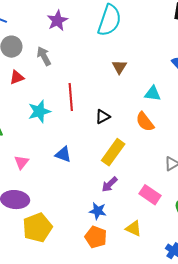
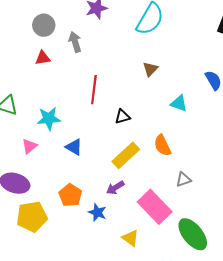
cyan star: (39, 111) -> (49, 118), moved
orange semicircle: (145, 122) -> (162, 145), moved
pink rectangle: (150, 195) -> (155, 207), size x1.5
orange pentagon: (96, 237) -> (70, 195), moved

